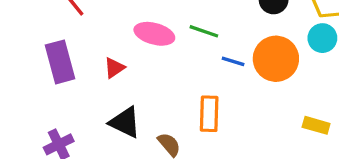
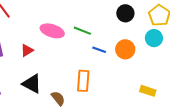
orange circle: (276, 59) -> (125, 49), size x0.7

